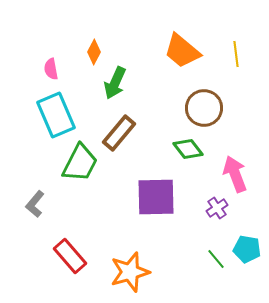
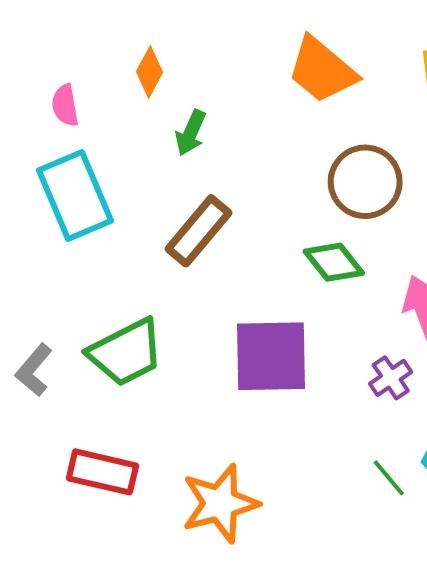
green arrow: (115, 83) -> (191, 133), size x0.7
green trapezoid: (80, 163) -> (126, 352), moved, turned 36
red rectangle: (70, 256) -> (102, 472), turned -36

